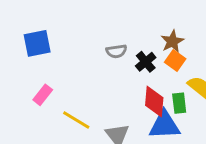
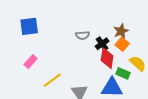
red diamond: (154, 101) -> (107, 58), moved
green rectangle: (179, 103) -> (123, 73), turned -64
yellow line: (76, 120) -> (52, 80), turned -72

